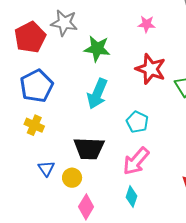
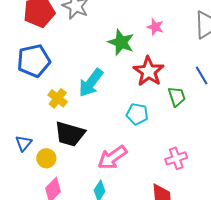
green star: (97, 49) -> (121, 42), moved
cyan pentagon: (137, 122) -> (137, 114), moved, turned -30
yellow cross: (34, 125) -> (58, 98), moved

